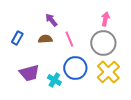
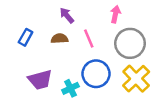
pink arrow: (105, 19) -> (115, 14), moved
cyan cross: (54, 80) -> (70, 88), turned 32

